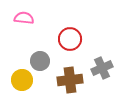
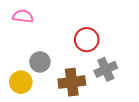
red circle: (70, 39) -> (87, 40), moved

